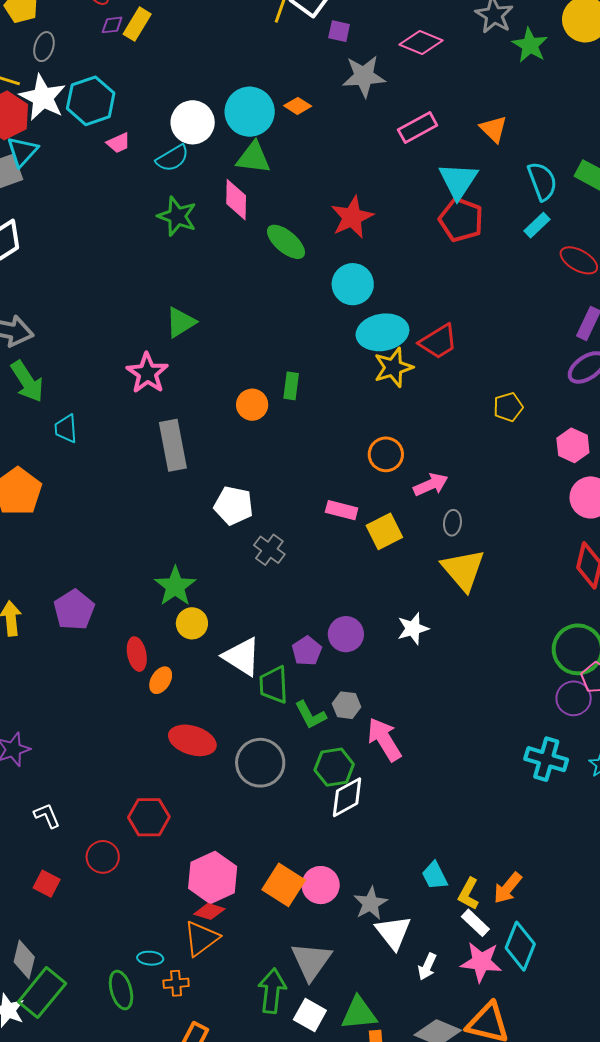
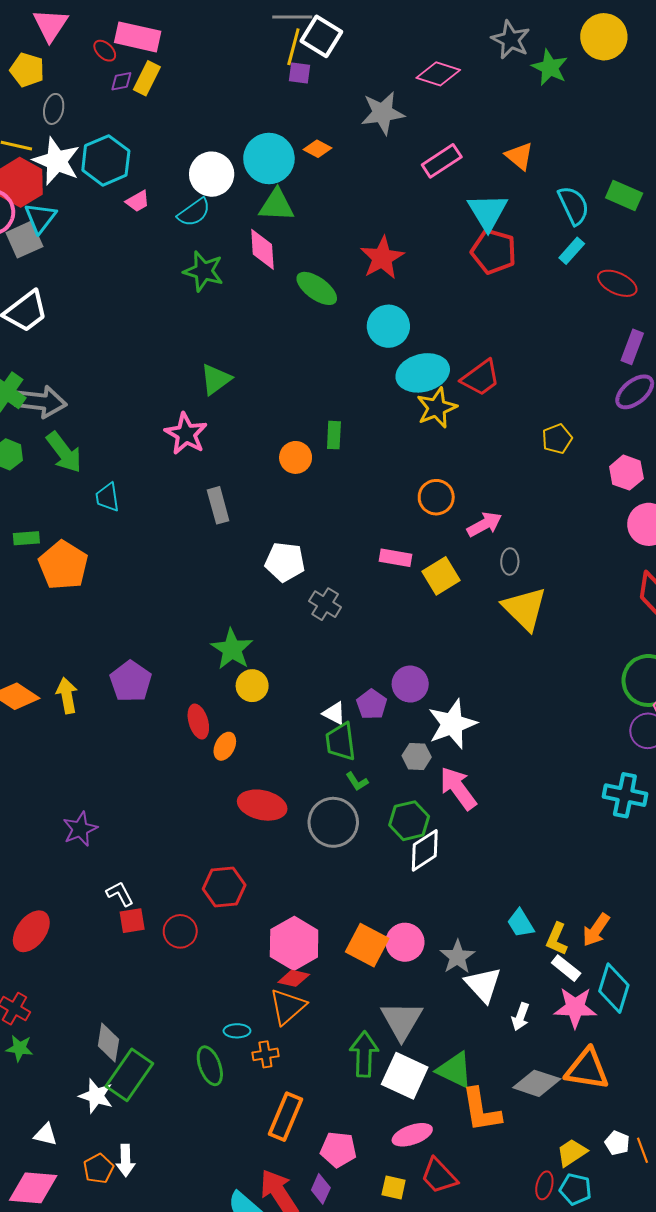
purple square: (339, 31) -> (300, 73), moved
gray rectangle: (173, 445) -> (218, 505), size x0.7
white star: (413, 629) -> (452, 724), moved, size x1.5
white triangle: (242, 657) -> (334, 713), moved, size x0.6
green L-shape: (310, 715) -> (357, 781), moved, size x0.7
red square: (47, 884) -> (132, 921), moved, turned -32
green triangle: (359, 1013) -> (455, 1070), turned 36
white square: (310, 1015) -> (405, 1076), size x1.4

